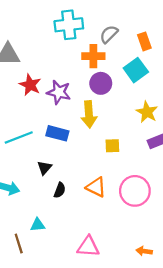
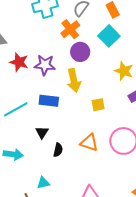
orange cross: (93, 56) -> (70, 29), turned -30

